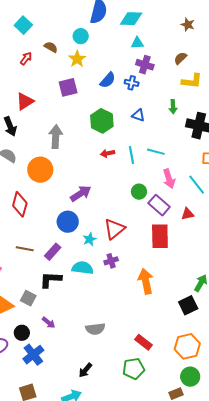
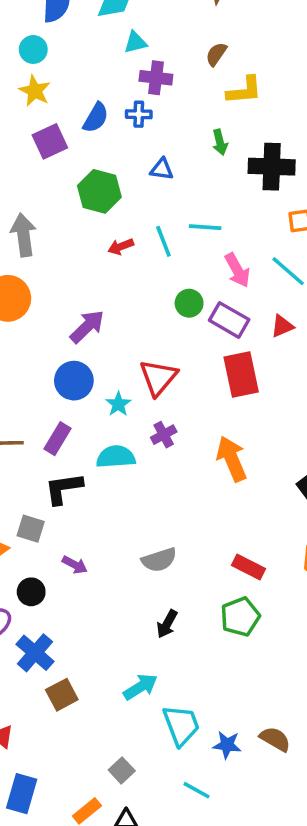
purple square: (68, 87) -> (50, 141), moved
blue cross: (33, 355) -> (35, 653), moved
black arrow: (85, 370) -> (167, 624), moved

